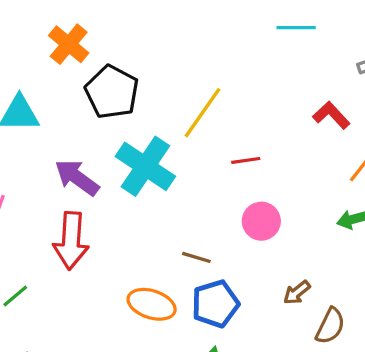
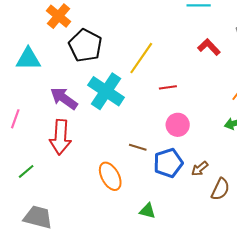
red L-shape: (331, 115) -> (209, 47), moved
orange ellipse: (152, 304) -> (110, 176), turned 44
blue pentagon: (215, 304) -> (168, 163), moved

